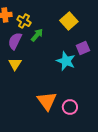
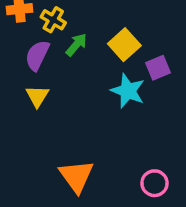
yellow square: (69, 21) -> (124, 45), moved
orange triangle: (47, 101) -> (76, 176), moved
pink circle: (70, 107) -> (154, 183), moved

